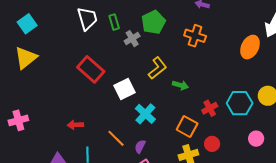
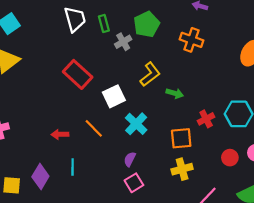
orange square: (187, 126) -> (181, 138), turned -35
orange line: (116, 138) -> (94, 128), moved
red circle: (212, 144) -> (230, 158), moved

